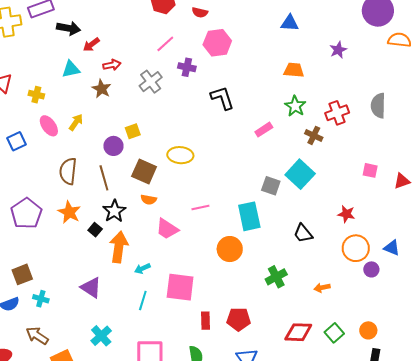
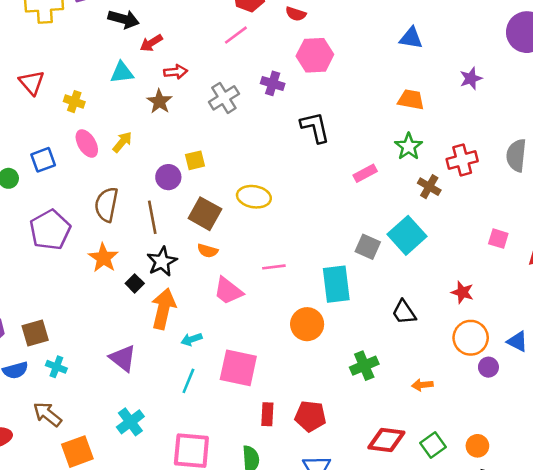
pink line: (165, 44) -> (236, 35), moved
purple pentagon: (26, 213) -> (50, 230), moved

